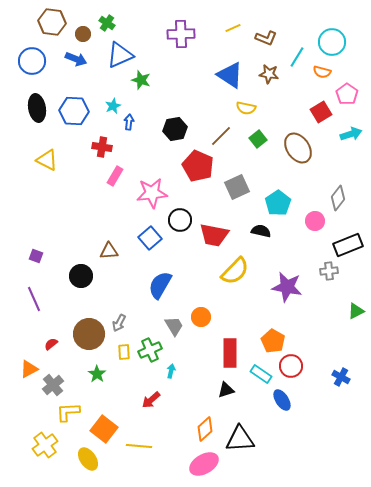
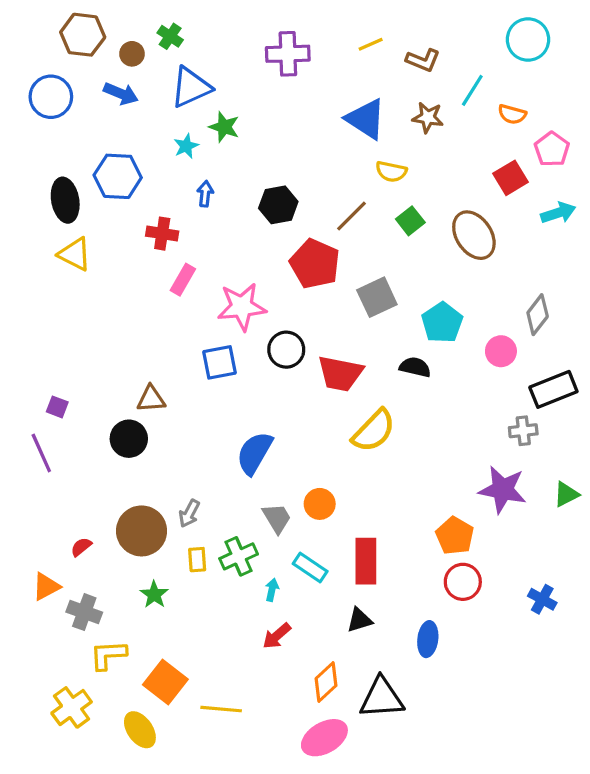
cyan circle: (332, 42) -> (528, 39), moved
cyan star: (113, 106) -> (186, 146), moved
black ellipse: (37, 108) -> (65, 200), moved
blue square: (150, 238) -> (219, 362), moved, turned 30
brown triangle: (109, 251) -> (151, 399), moved
purple star: (287, 287) -> (503, 490), moved
purple line: (34, 299) -> (41, 453), moved
orange pentagon: (273, 341) -> (455, 536), moved
cyan rectangle: (261, 374) -> (310, 568), moved
gray cross: (53, 385) -> (84, 612), turned -30
red arrow: (151, 400) -> (277, 636), moved
blue ellipse: (282, 400) -> (428, 639), moved, turned 40

